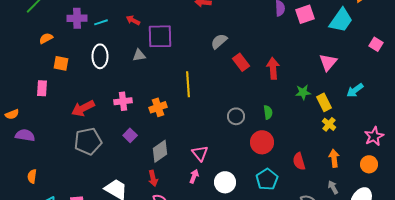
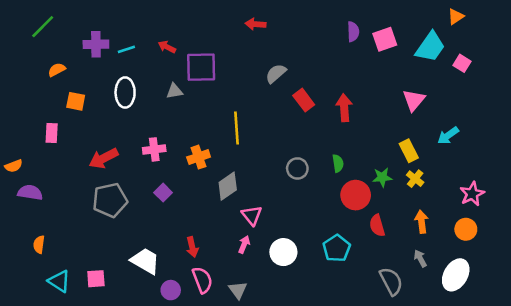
pink square: (376, 44) -> (462, 63), moved
green star: (303, 92) -> (382, 177), moved
red circle: (262, 142) -> (356, 195), moved
gray diamond: (160, 151) -> (228, 186), moved

